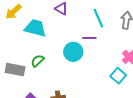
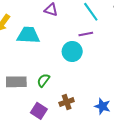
green semicircle: (38, 61) -> (43, 80), moved

